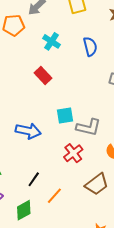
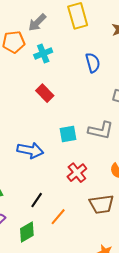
cyan cross: (51, 41) -> (43, 53), moved, turned 36
gray L-shape: (89, 127) -> (101, 130), moved
brown trapezoid: (97, 184) -> (101, 204), turned 30

